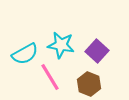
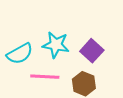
pink line: (50, 77) -> (45, 77), turned -56

